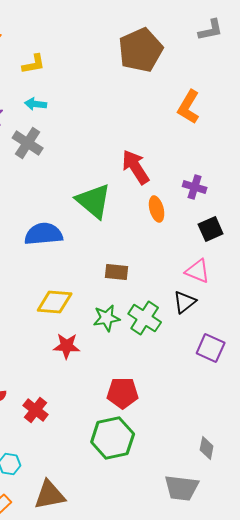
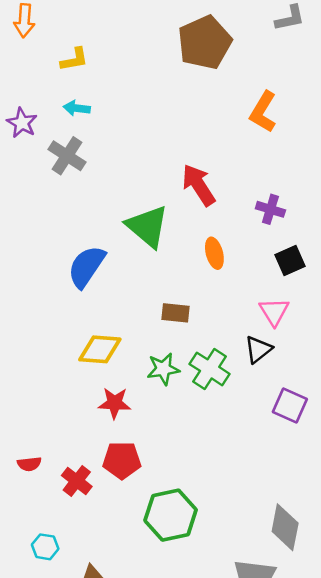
orange ellipse: (157, 209) -> (214, 253), moved
blue semicircle: (44, 234) -> (86, 267), turned -51
pink triangle: (198, 271) -> (274, 312), turned 36
red pentagon: (123, 393) -> (122, 460), moved
gray diamond: (207, 448) -> (285, 527), size x1.6

